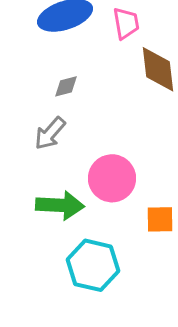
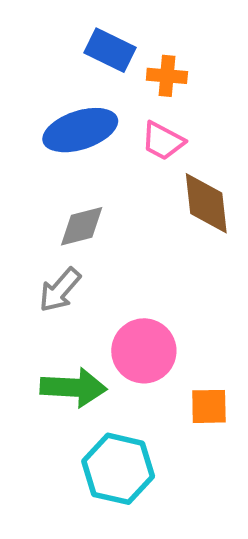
pink trapezoid: (126, 23) -> (163, 141), turned 128
gray diamond: (66, 86) -> (82, 226), size x1.4

